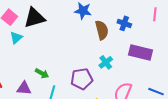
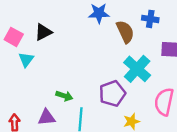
black triangle: (34, 18) -> (43, 32), size x0.7
cyan cross: (106, 62) -> (137, 69), size x1.6

